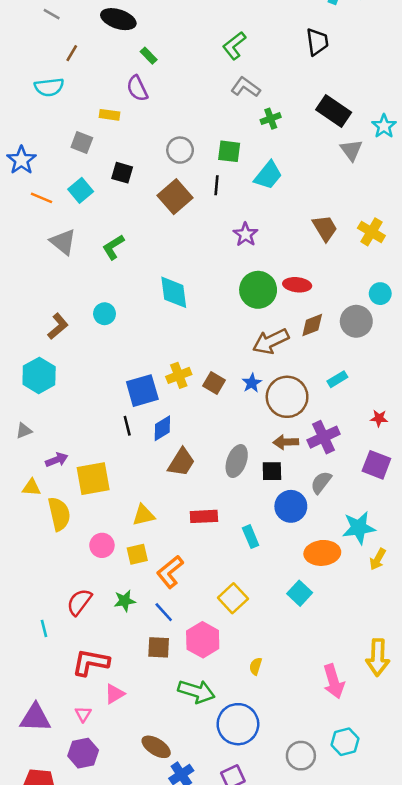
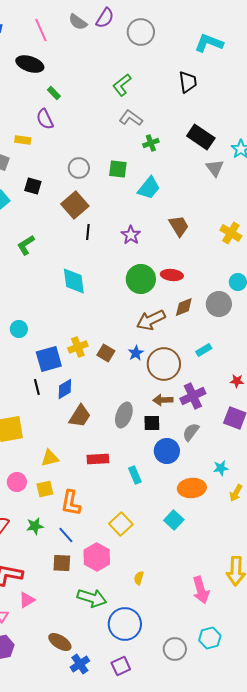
black line: (217, 185) -> (88, 232), moved
brown trapezoid: (325, 228) -> (179, 226), moved
cyan circle: (104, 314) -> (19, 329), moved
cyan star: (359, 528) -> (221, 468), size x0.6
orange L-shape: (170, 572) -> (71, 503), turned -40

